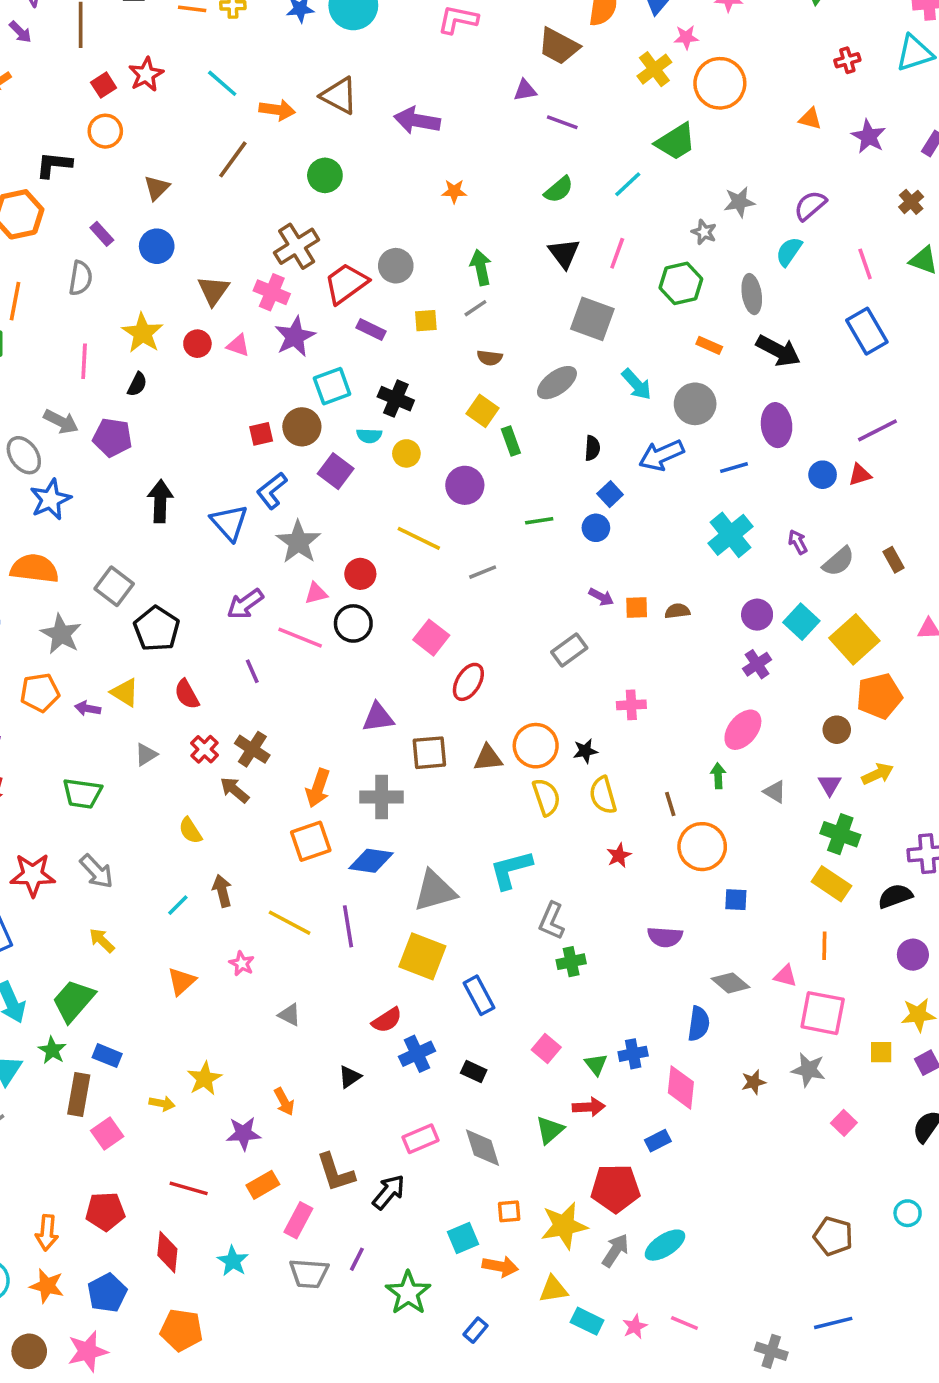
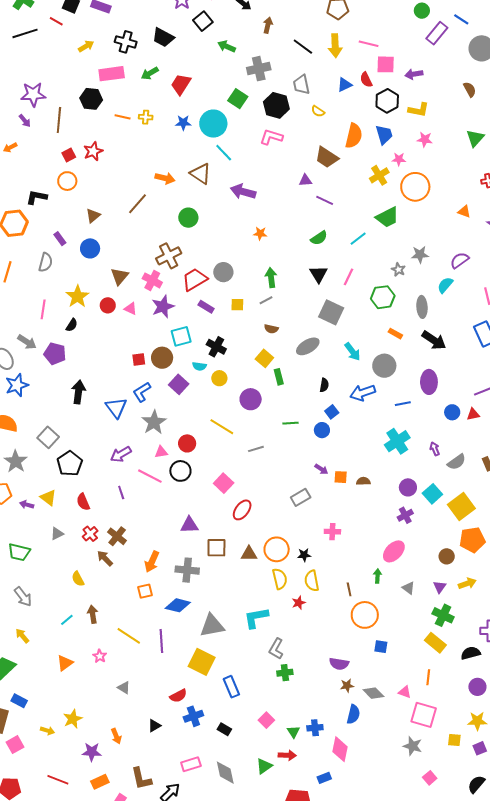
cyan line: (222, 83) -> (224, 153), moved
orange square: (311, 841) -> (145, 591), size x0.7
red star: (619, 855) -> (299, 603), moved
brown star: (754, 1082) -> (347, 686), moved

